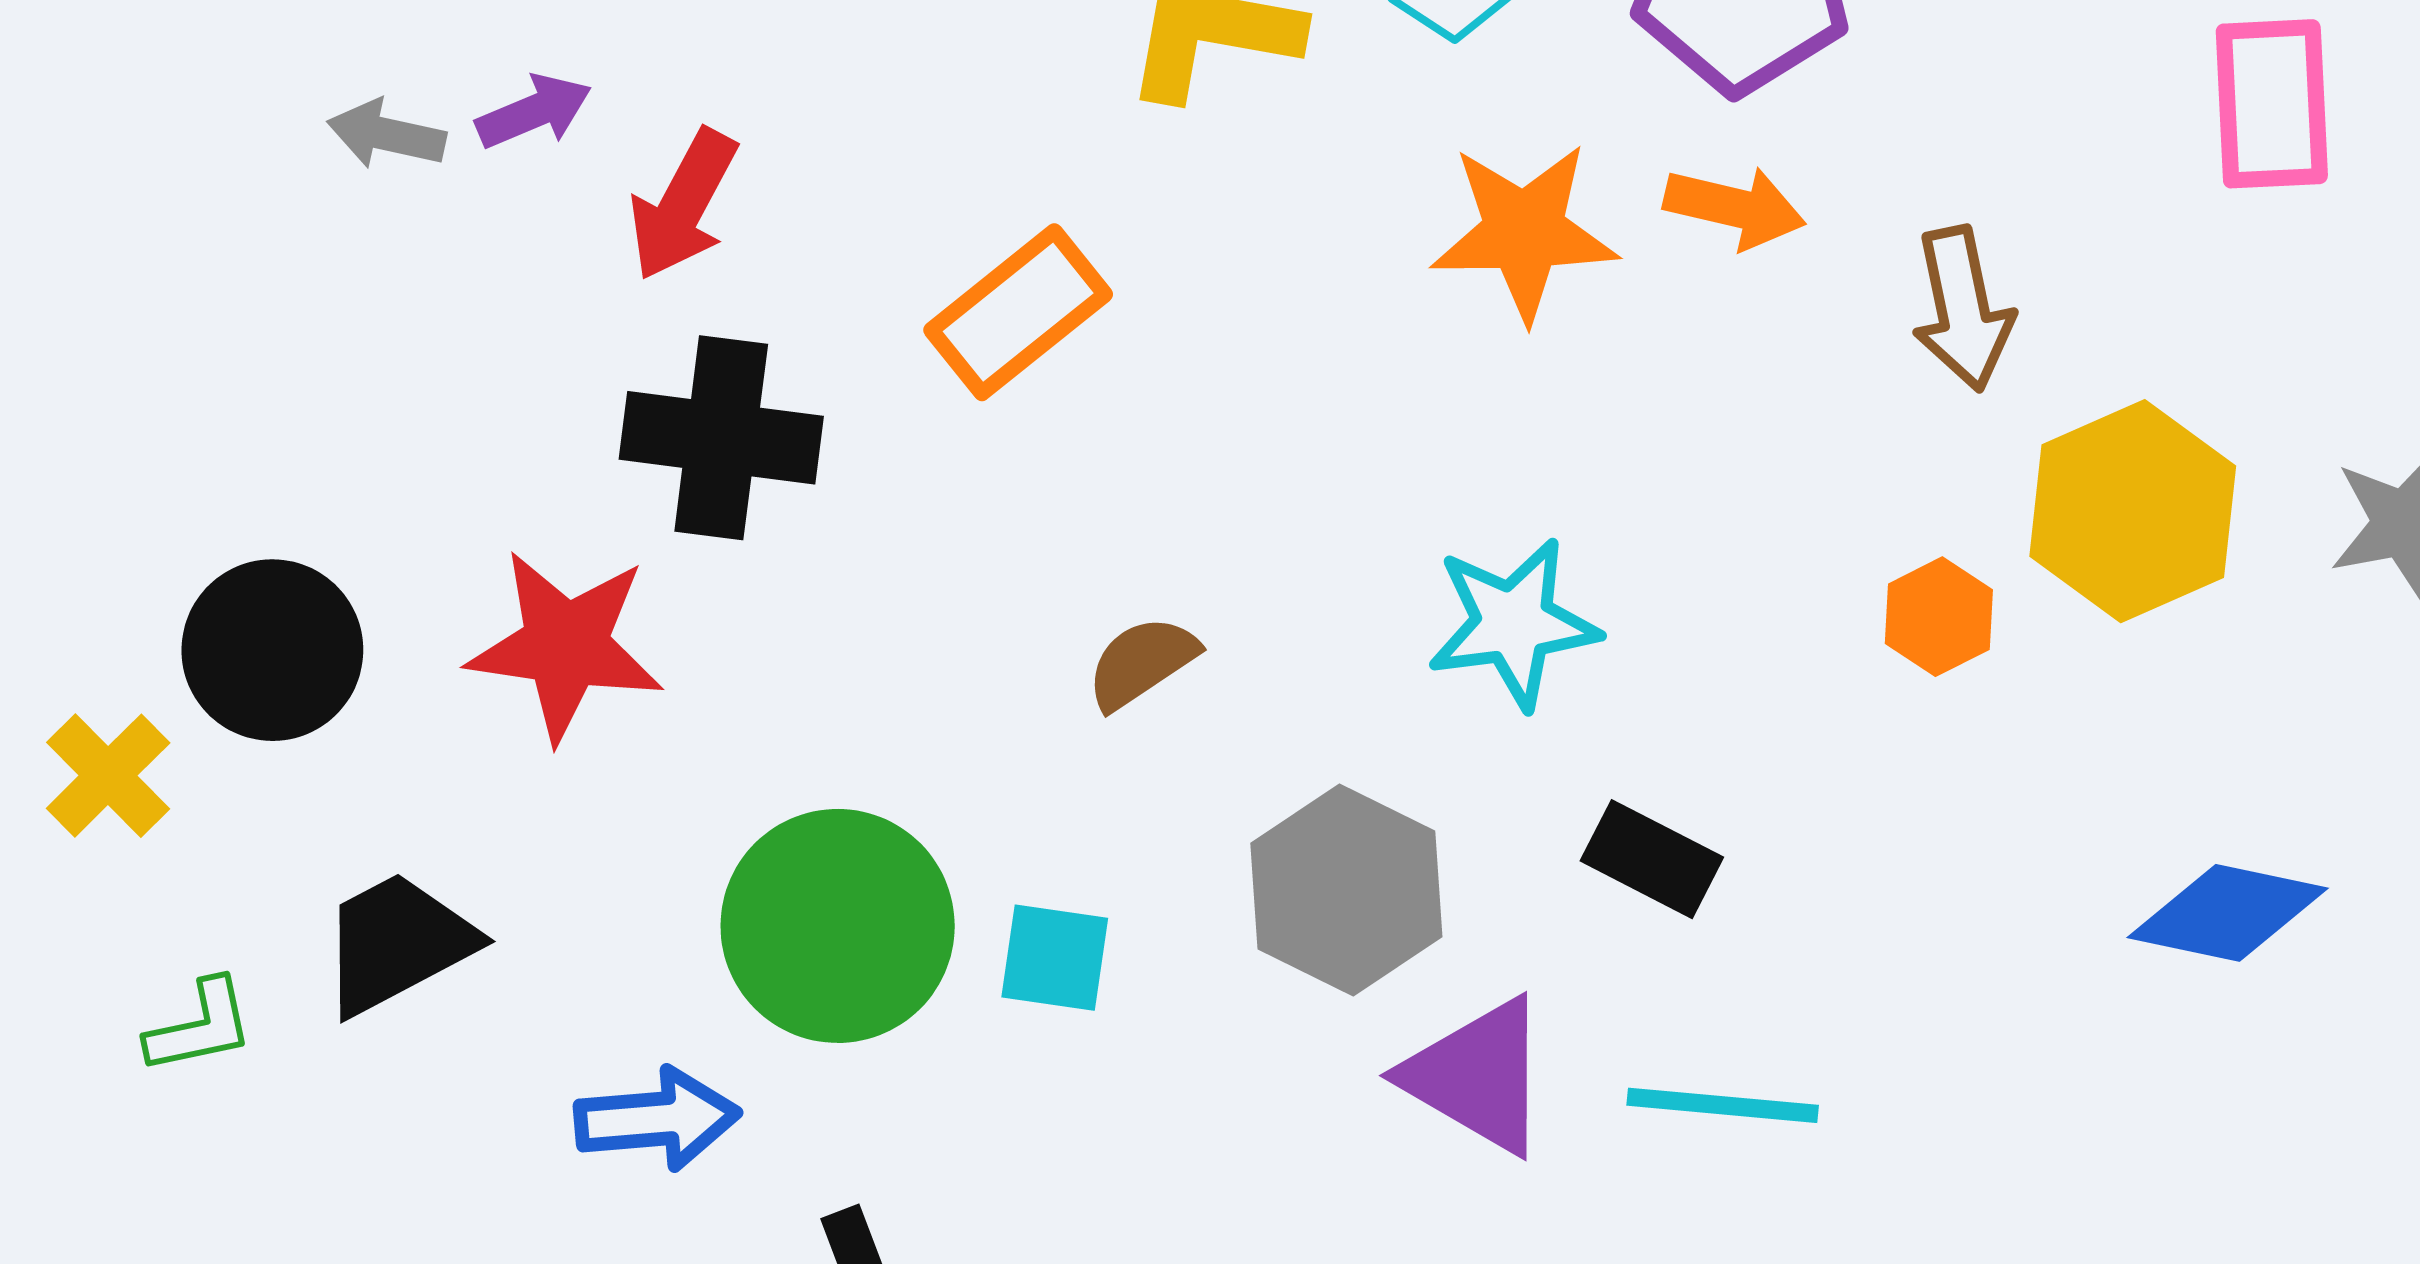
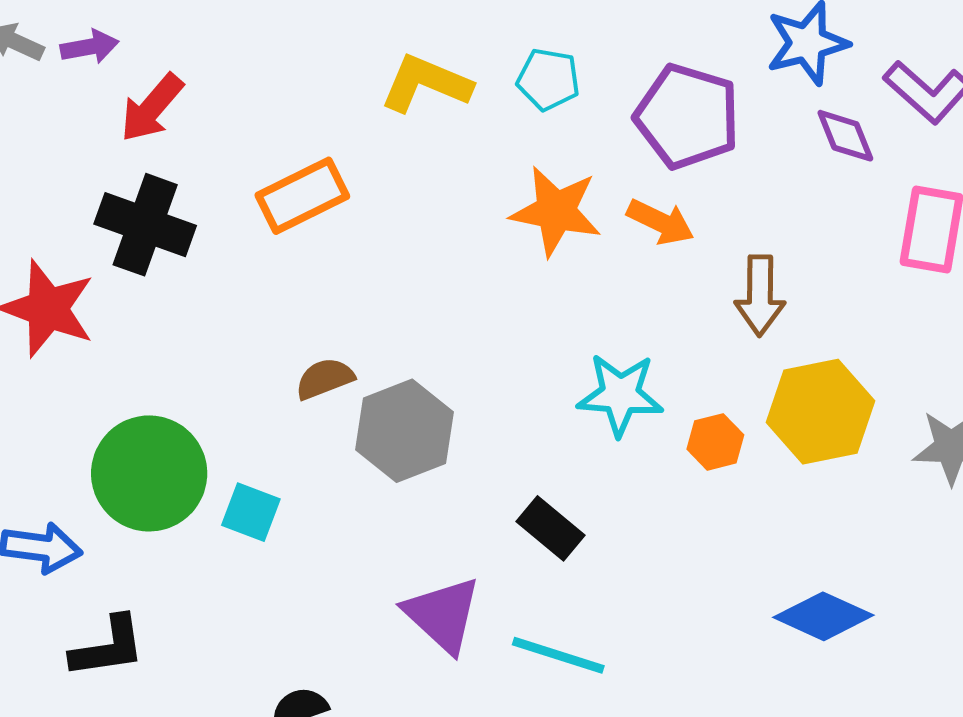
cyan star: (1513, 623) -> (620, 395), moved
gray hexagon: (1346, 890) -> (404, 431), moved

